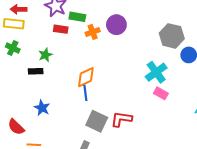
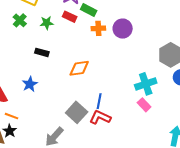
green star: (45, 55) -> (47, 23), moved
black rectangle: (36, 71) -> (42, 52), moved
blue line: (85, 93) -> (99, 101), moved

